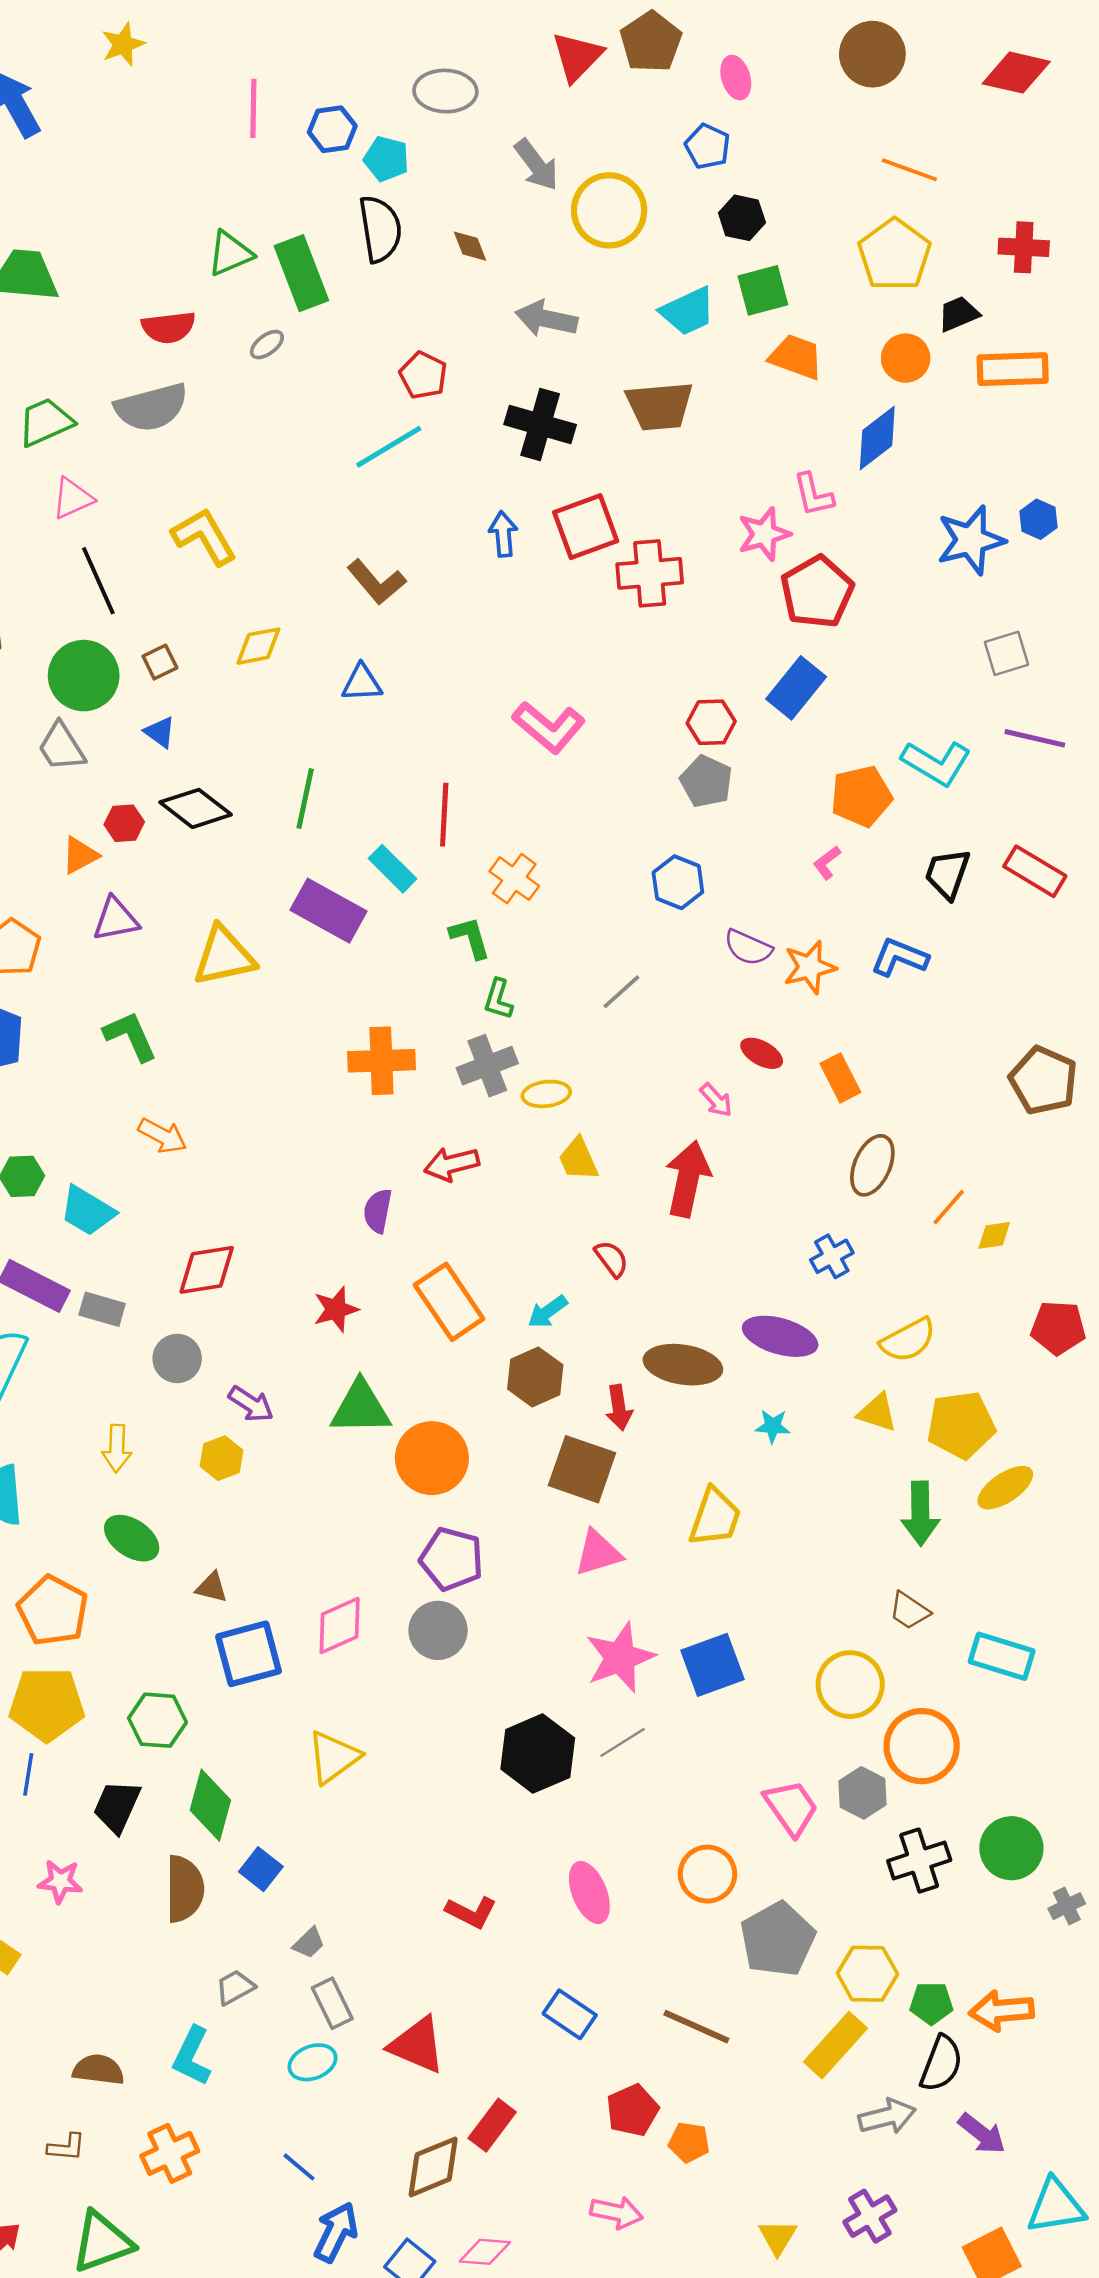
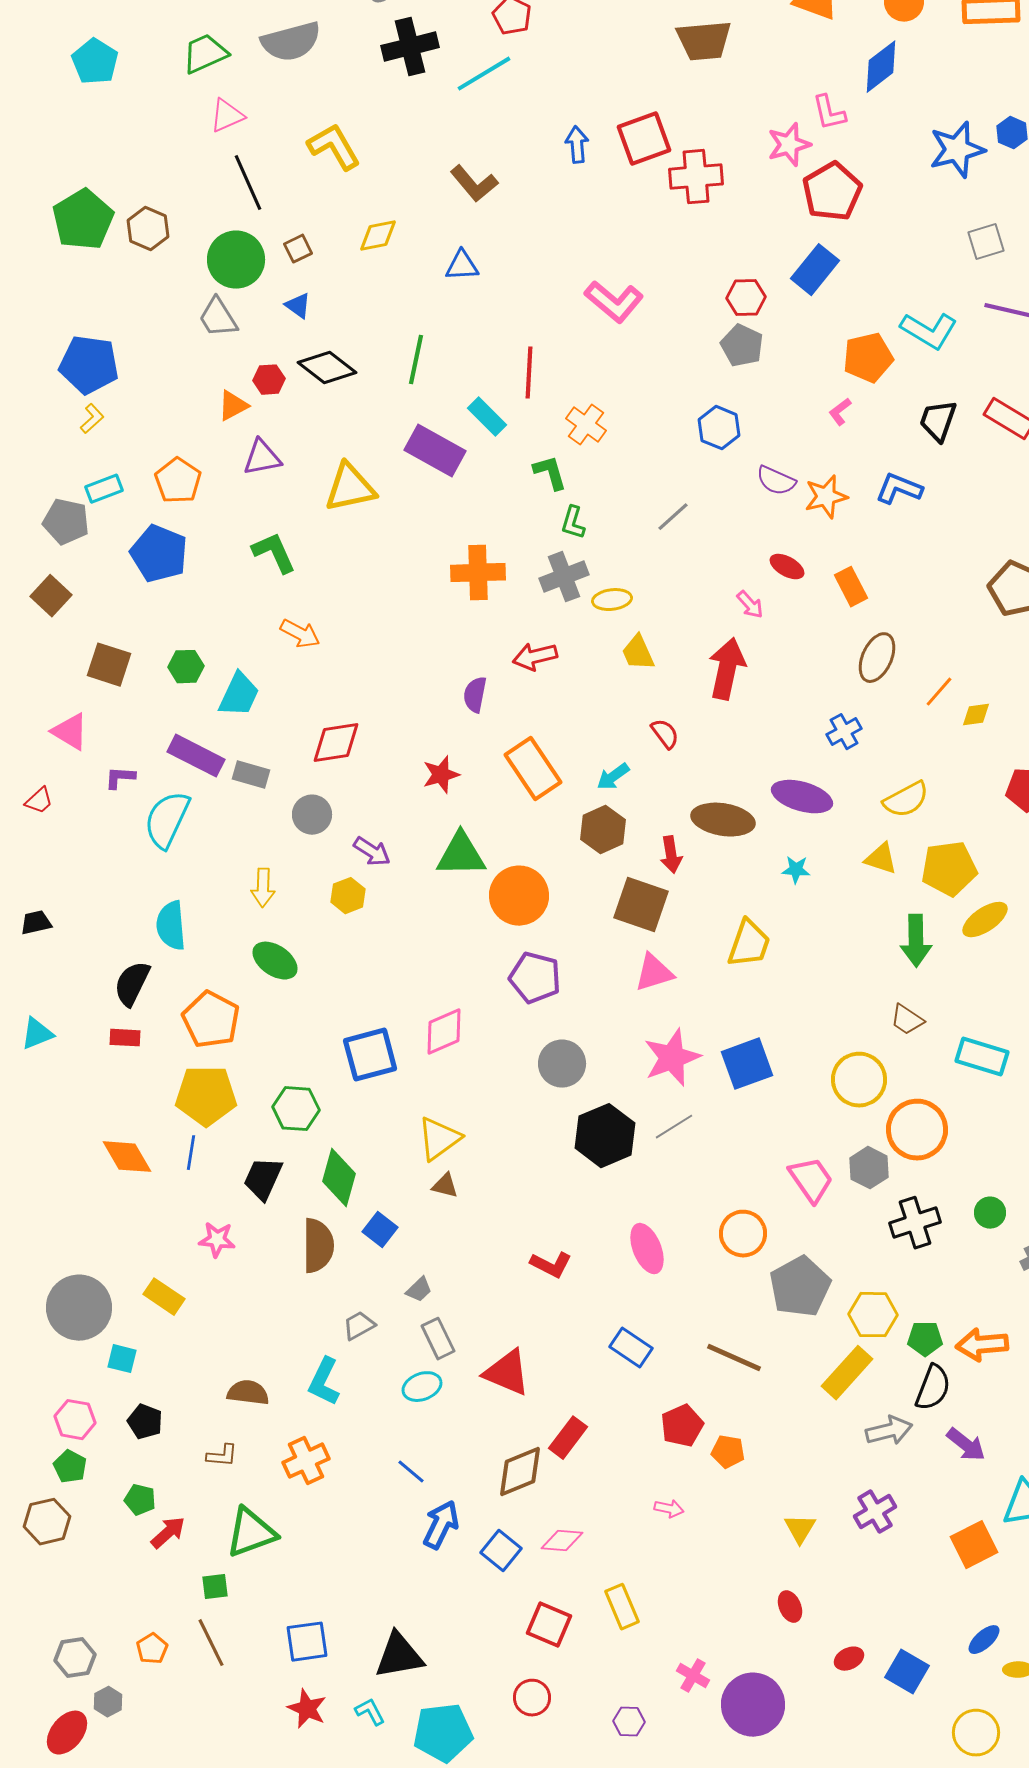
black cross: (540, 425) -> (410, 47), moved, turned -30
cyan trapezoid: (87, 1211) -> (239, 695), turned -96
brown triangle: (212, 1587) -> (445, 1186), moved
gray circle: (438, 1630) -> (562, 1064), moved
green circle: (1011, 1848) -> (990, 1213), size x0.6
pink arrow: (616, 2212) -> (669, 1509), size x0.7

